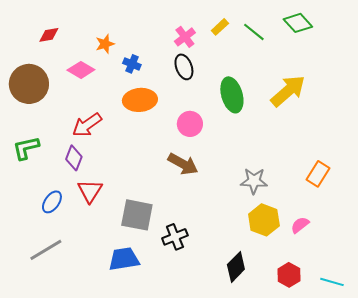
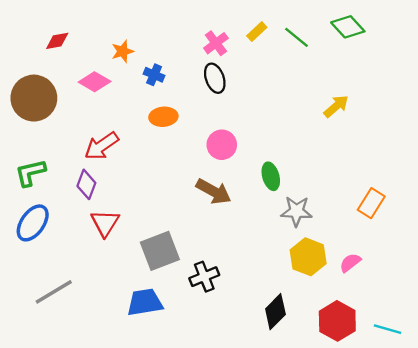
yellow arrow: (288, 91) -> (336, 106), size x0.6
green ellipse: (232, 95) -> (271, 176), moved, size x0.7
orange ellipse: (140, 100) -> (163, 117), size x0.7
blue ellipse: (52, 202) -> (33, 223), moved, size x1.4
gray square: (137, 215) -> (160, 251), turned -32
red hexagon: (289, 275) -> (337, 321), size x1.4

